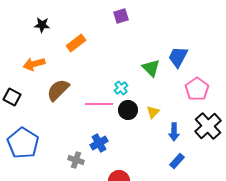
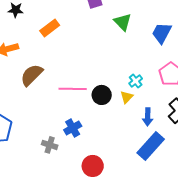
blue trapezoid: (178, 57) -> (162, 33), moved
green triangle: (151, 68) -> (123, 22), moved
cyan cross: (121, 88) -> (136, 81), moved
blue rectangle: (177, 161) -> (151, 146), size x1.8

